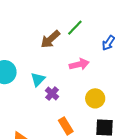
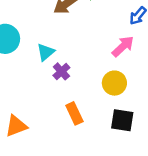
pink arrow: (79, 64) -> (123, 46), moved, turned -36

